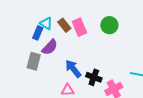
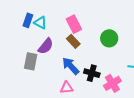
brown rectangle: (64, 25) -> (73, 41), moved
green circle: (109, 25) -> (109, 38), moved
blue rectangle: (38, 33) -> (28, 20), moved

